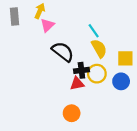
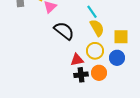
black cross: (81, 70) -> (81, 75), moved
orange circle: (72, 113) -> (99, 73), moved

